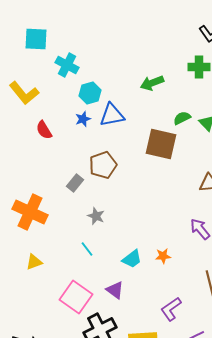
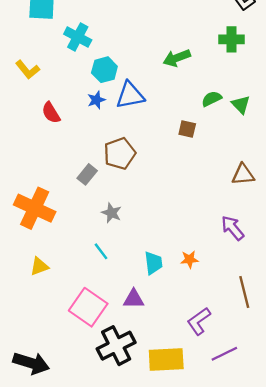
yellow L-shape: (24, 93) -> (28, 70), size x0.7
brown square: (161, 144) -> (187, 129), size x0.5
cyan trapezoid: (132, 259) -> (153, 263), turned -60
purple triangle: (115, 290) -> (134, 299), turned -36

